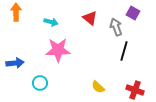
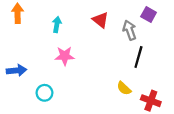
cyan arrow: (51, 22) -> (57, 25), turned -96
pink star: (58, 50) -> (65, 56), size x0.7
yellow semicircle: (98, 87) -> (124, 88), moved

